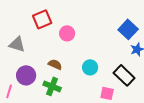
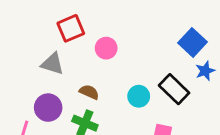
gray triangle: (17, 44) -> (52, 64), moved
black rectangle: (124, 75) -> (174, 89), moved

